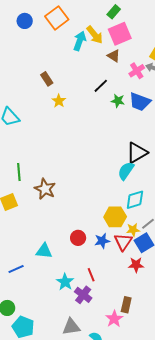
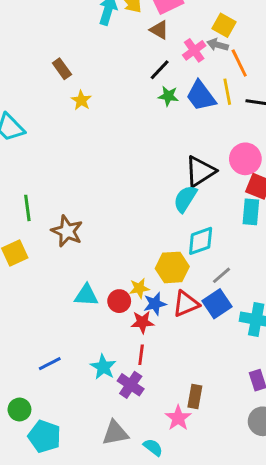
black line: (101, 86) -> (160, 70), moved
blue trapezoid: (140, 102) -> (201, 96), turned 35
yellow star: (133, 230) -> (139, 288), moved
red triangle: (123, 242) -> (186, 304), turned 36
cyan triangle: (44, 251) -> (86, 295), moved
red star: (136, 265) -> (142, 322), moved
blue line: (16, 269) -> (50, 364), moved
red line: (91, 275) -> (141, 355), turned 32

